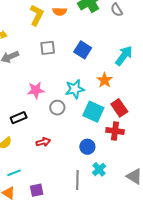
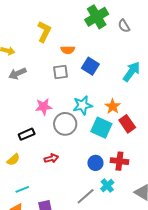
orange semicircle: (60, 11) -> (68, 50), moved
gray square: (48, 48) -> (60, 72), moved
orange star: (105, 80) -> (113, 106), moved
gray circle: (57, 108) -> (65, 124), size x1.5
red cross: (115, 131) -> (119, 161), moved
gray line: (77, 180) -> (86, 196), turned 48

